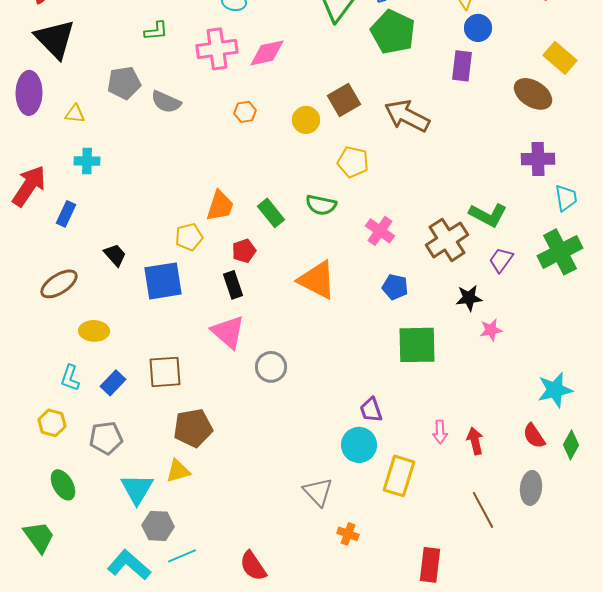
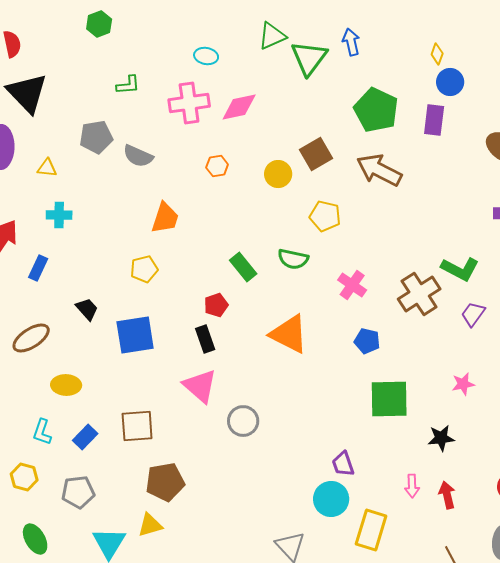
green pentagon: (393, 32) -> (376, 110), moved
orange trapezoid: (220, 206) -> (165, 218), moved
yellow pentagon: (189, 237) -> (144, 269), moved
black star: (469, 298) -> (441, 438), moved

